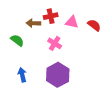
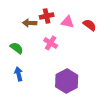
green semicircle: (17, 40) -> (17, 48), moved
purple hexagon: (58, 75) -> (67, 81), moved

